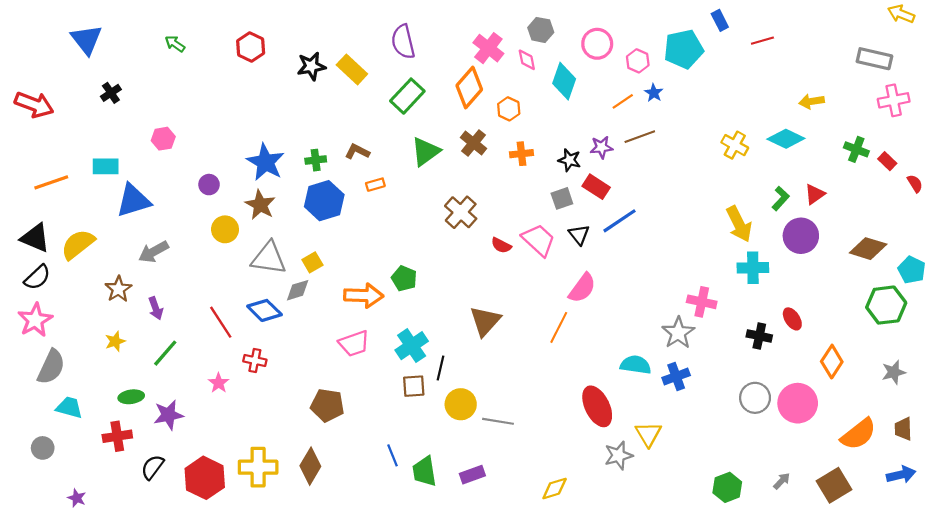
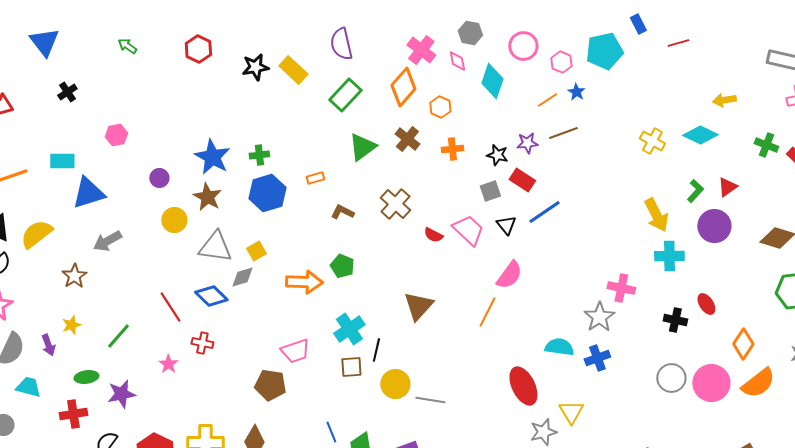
brown L-shape: (357, 152) -> (342, 212), moved
purple arrow: (156, 308) -> (48, 345), moved
pink trapezoid: (354, 343) -> (295, 351), moved
orange semicircle: (858, 434) -> (758, 383), moved

